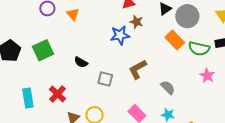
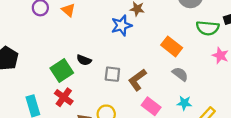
orange rectangle: (175, 40) -> (172, 46), moved
green square: (43, 50) -> (62, 70), moved
brown L-shape: (138, 69) -> (137, 80), moved

